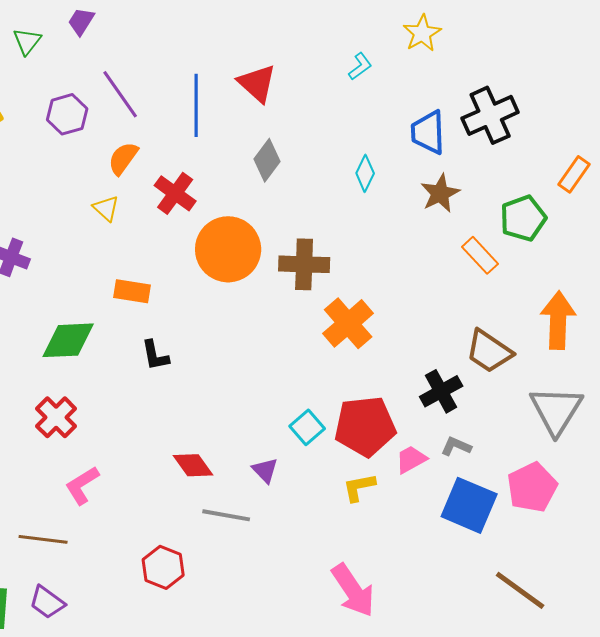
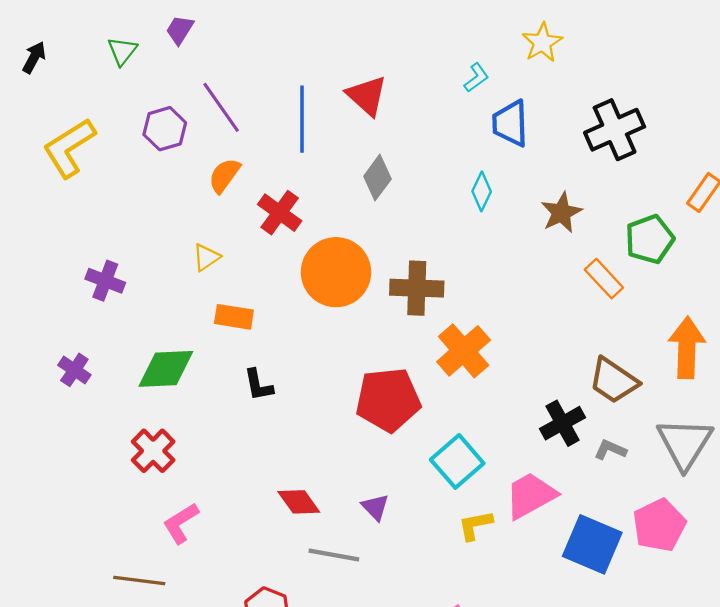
blue trapezoid: (428, 132) -> (510, 123), moved
yellow triangle: (106, 208) -> (206, 257), moved, turned 44
red pentagon: (365, 426) -> (388, 400), moved
cyan square: (307, 427) -> (457, 461), moved, size x1.4
gray L-shape: (456, 446) -> (610, 450), moved
pink trapezoid: (411, 459) -> (531, 495), size x1.6

